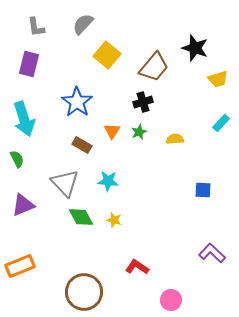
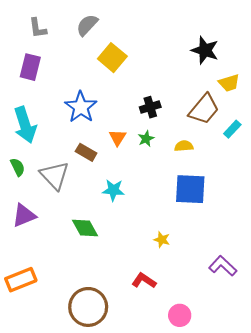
brown trapezoid: (154, 67) -> (204, 109), moved
gray triangle: (65, 183) -> (54, 175), moved
blue square: (203, 190) -> (190, 189), moved, size x1.8
yellow star: (114, 220) -> (162, 240), moved

